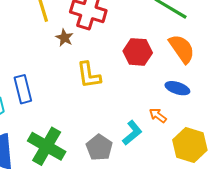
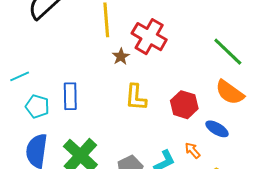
orange semicircle: (182, 49) -> (230, 92), turned 148
red hexagon: (138, 52) -> (184, 105), moved

